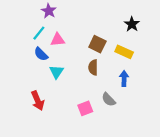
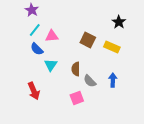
purple star: (49, 11) -> (32, 10), moved
brown semicircle: (93, 67) -> (76, 69), moved
blue arrow: (124, 78) -> (113, 80), moved
gray semicircle: (109, 100) -> (90, 81), moved

